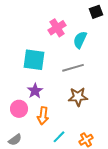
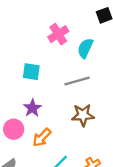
cyan square: (34, 60) -> (31, 72), size x0.7
orange arrow: (43, 116) -> (42, 137), turned 36

